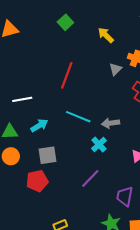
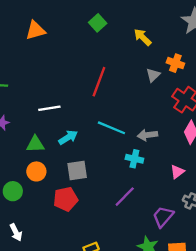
cyan cross: (99, 144) -> (134, 159), turned -35
purple trapezoid: (125, 196) -> (163, 217), turned 30

